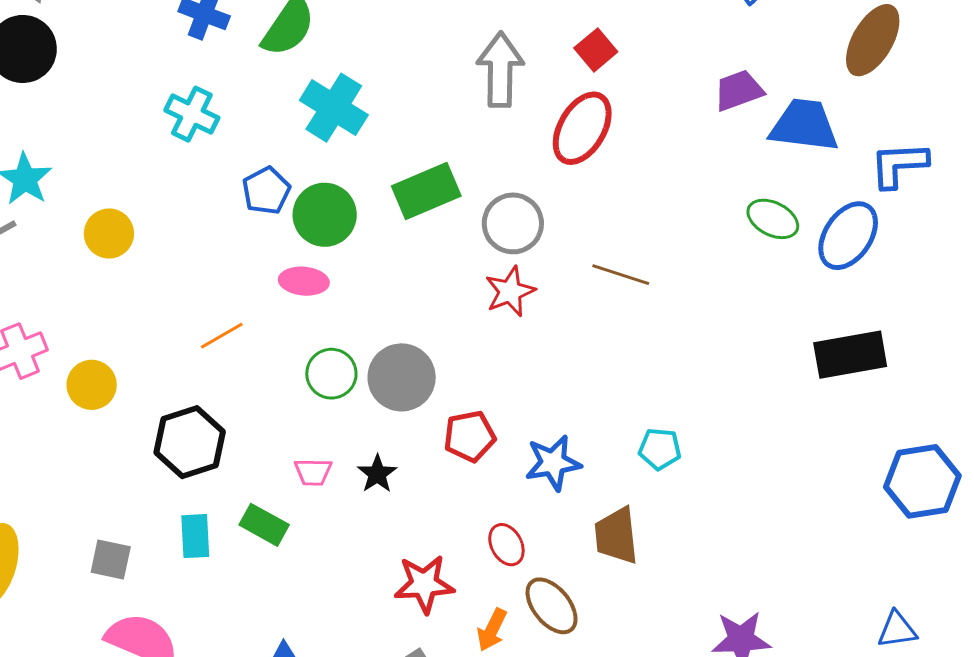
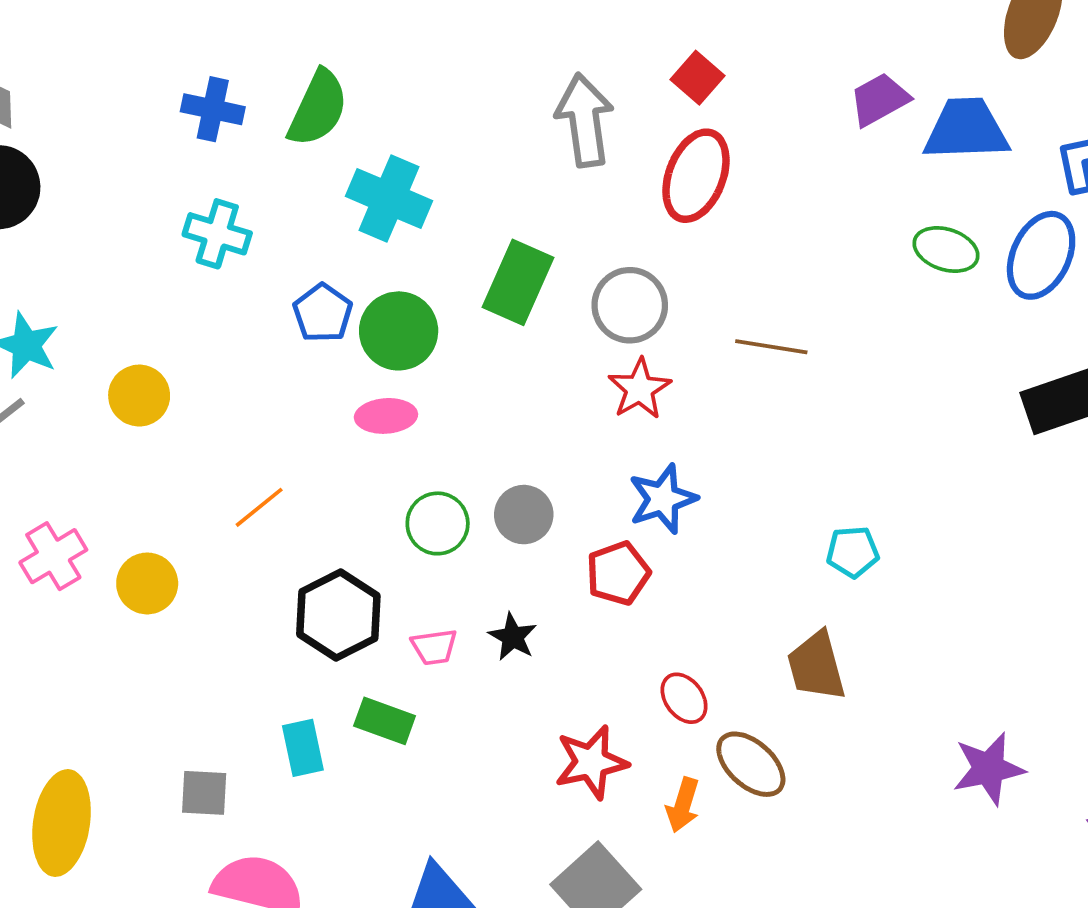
green rectangle: (426, 191) -> (518, 282), turned -34
orange line: (222, 336) -> (259, 507), moved
gray circle: (402, 377) -> (524, 515), size x0.7
black hexagon: (190, 442) -> (338, 615), moved
blue star: (553, 463) -> (663, 499), moved

